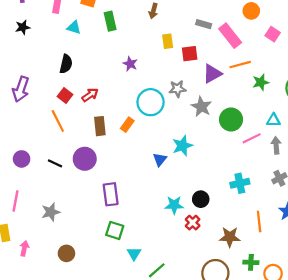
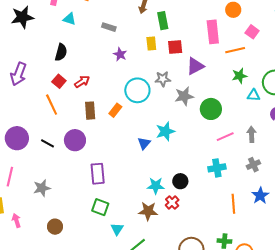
green rectangle: (110, 21) -> (163, 21), moved
gray rectangle: (204, 24) -> (109, 27), moved
black star: (23, 27) -> (22, 17), size x1.6
pink rectangle: (230, 36) -> (213, 32), turned 30
yellow rectangle: (168, 41) -> (151, 44), moved
orange line: (240, 65) -> (235, 50), moved
gray star: (201, 107) -> (184, 96), turned 30
cyan triangle: (273, 120) -> (254, 95), moved
pink line: (252, 138) -> (225, 137), moved
purple circle: (22, 159) -> (17, 138), size x1.5
brown star: (230, 237) -> (148, 211), moved
pink arrow: (24, 248) -> (16, 221), turned -32

